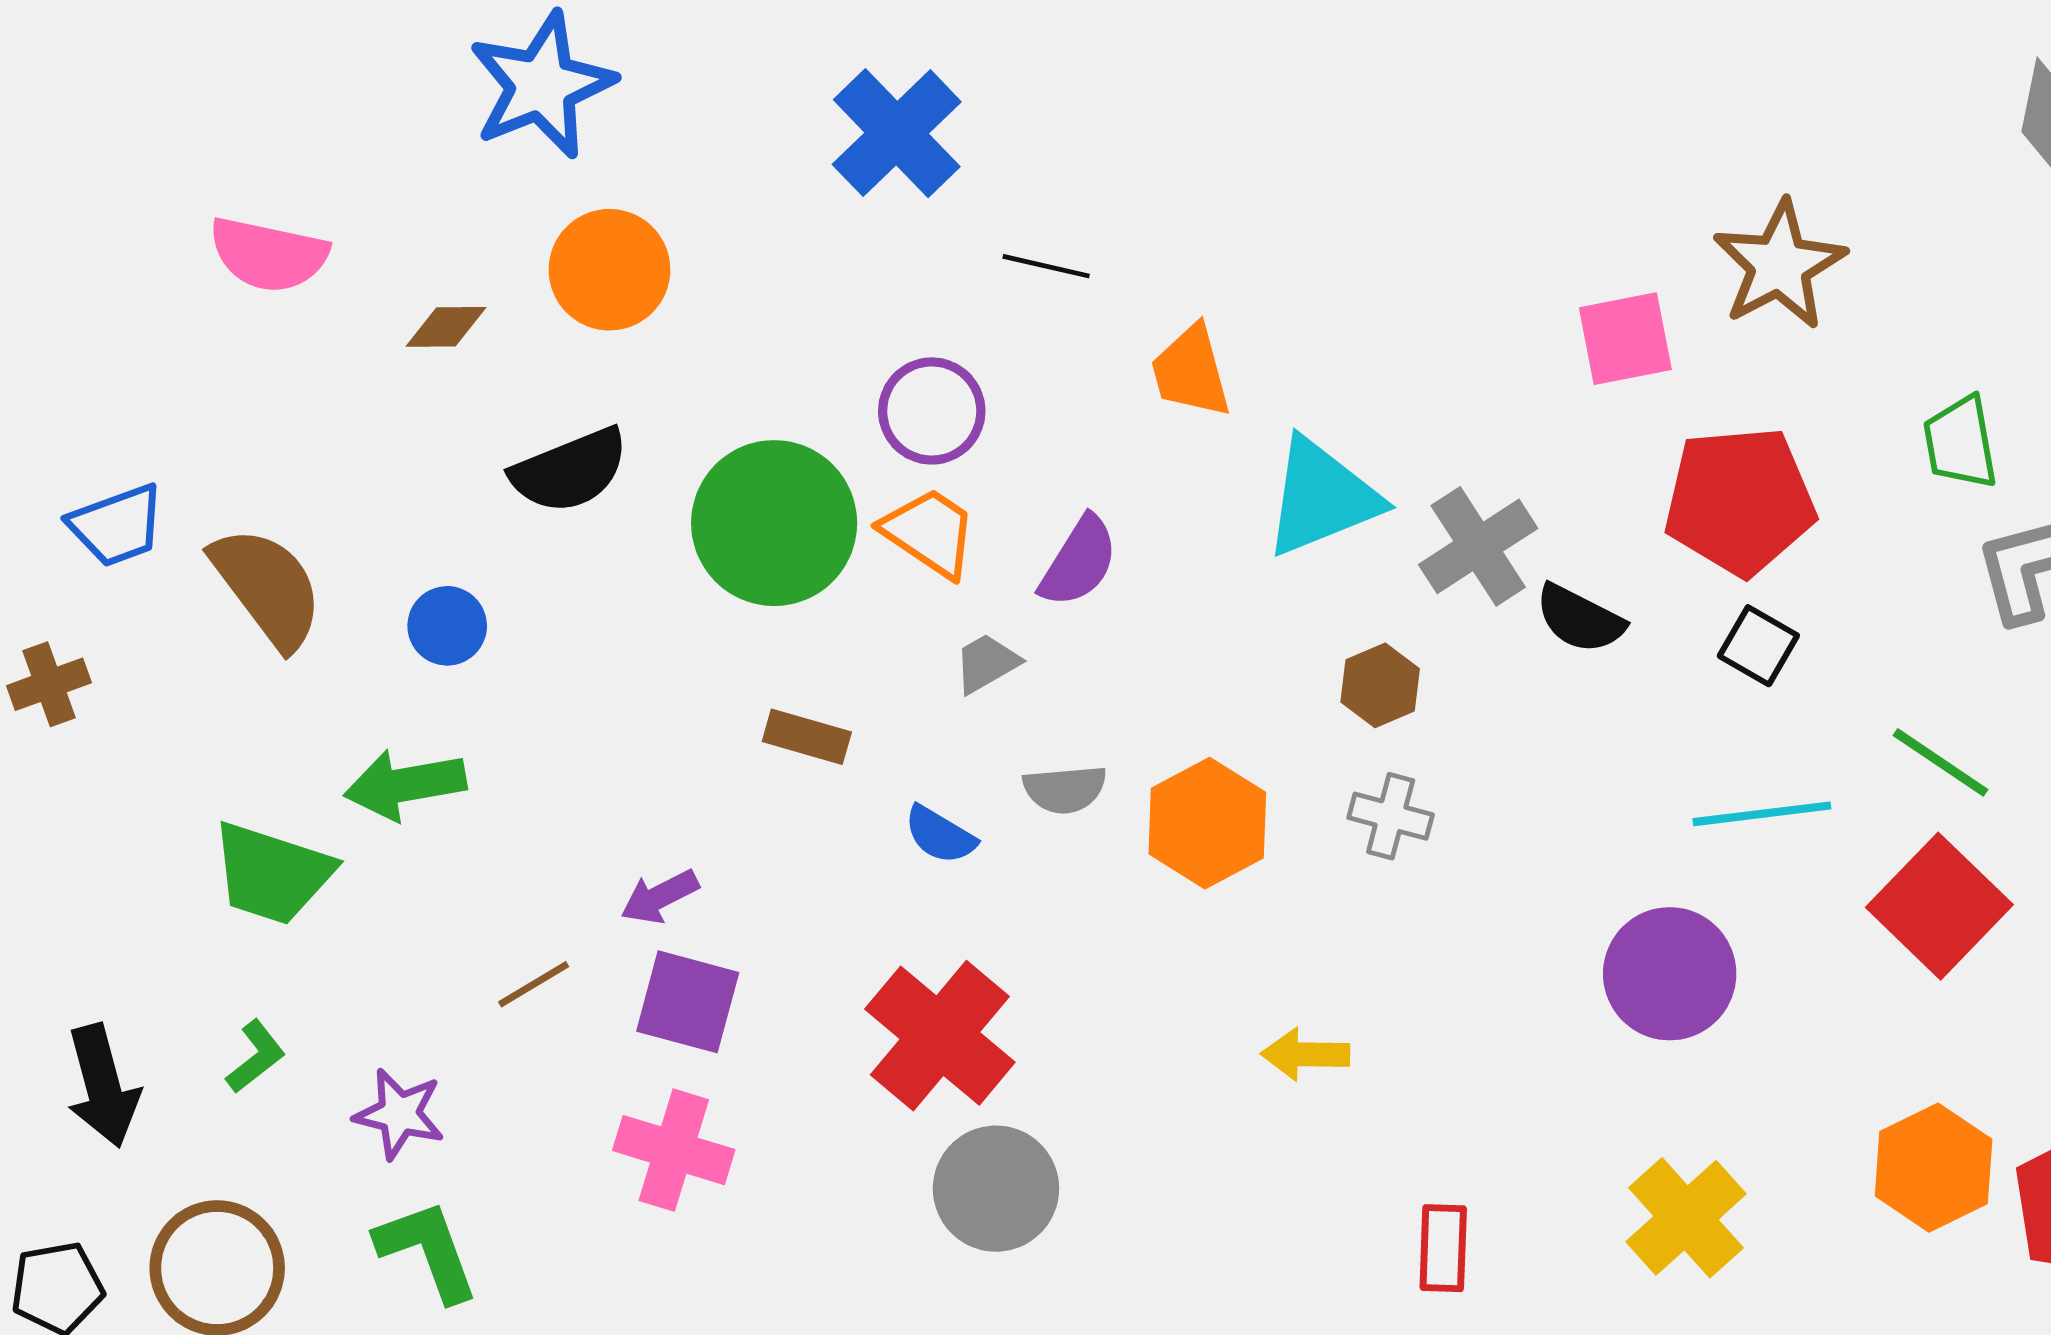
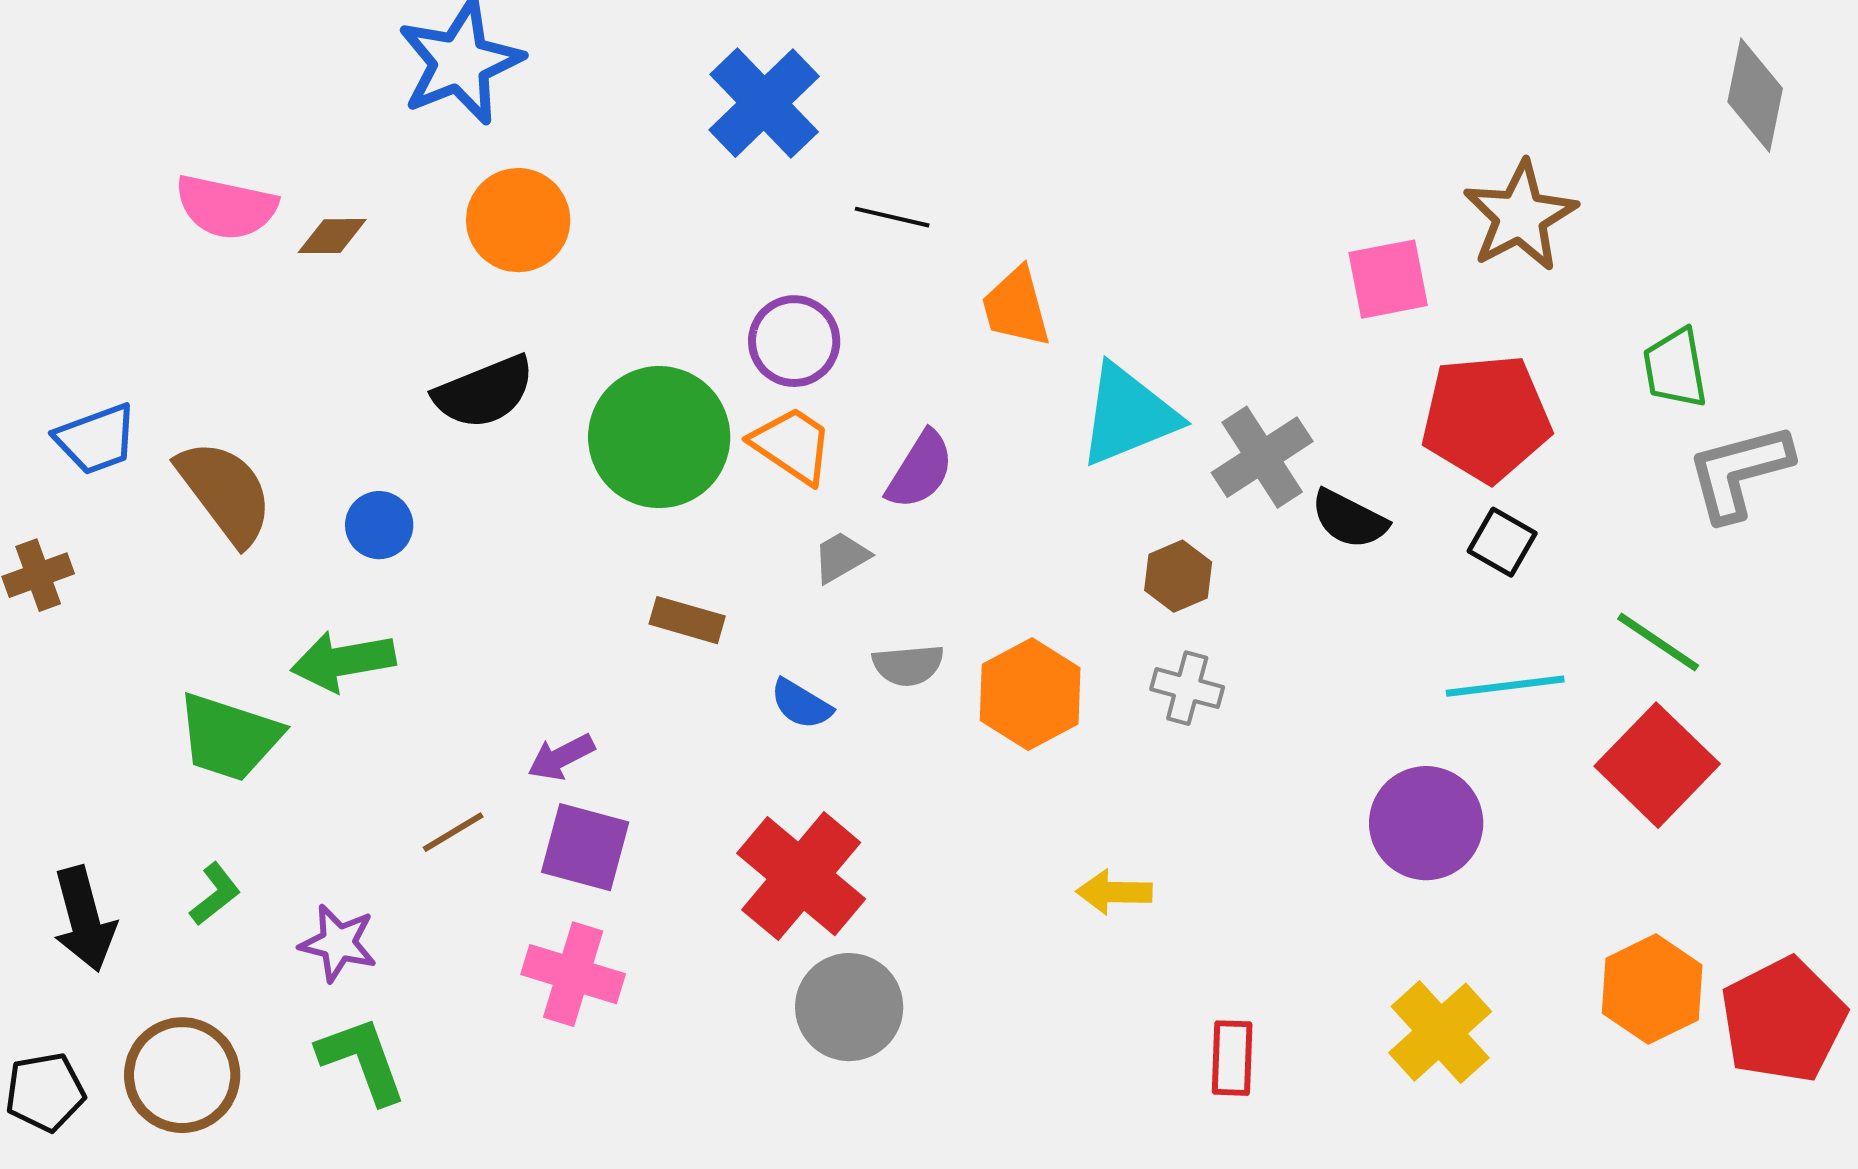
brown diamond: (446, 327) -> (332, 236), moved

